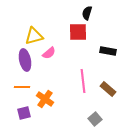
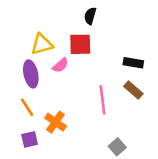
black semicircle: (87, 13) -> (90, 16), moved
red square: (78, 32) -> (80, 44), moved
orange line: (22, 87) -> (27, 107), turned 56
brown rectangle: (108, 89) -> (133, 90), moved

